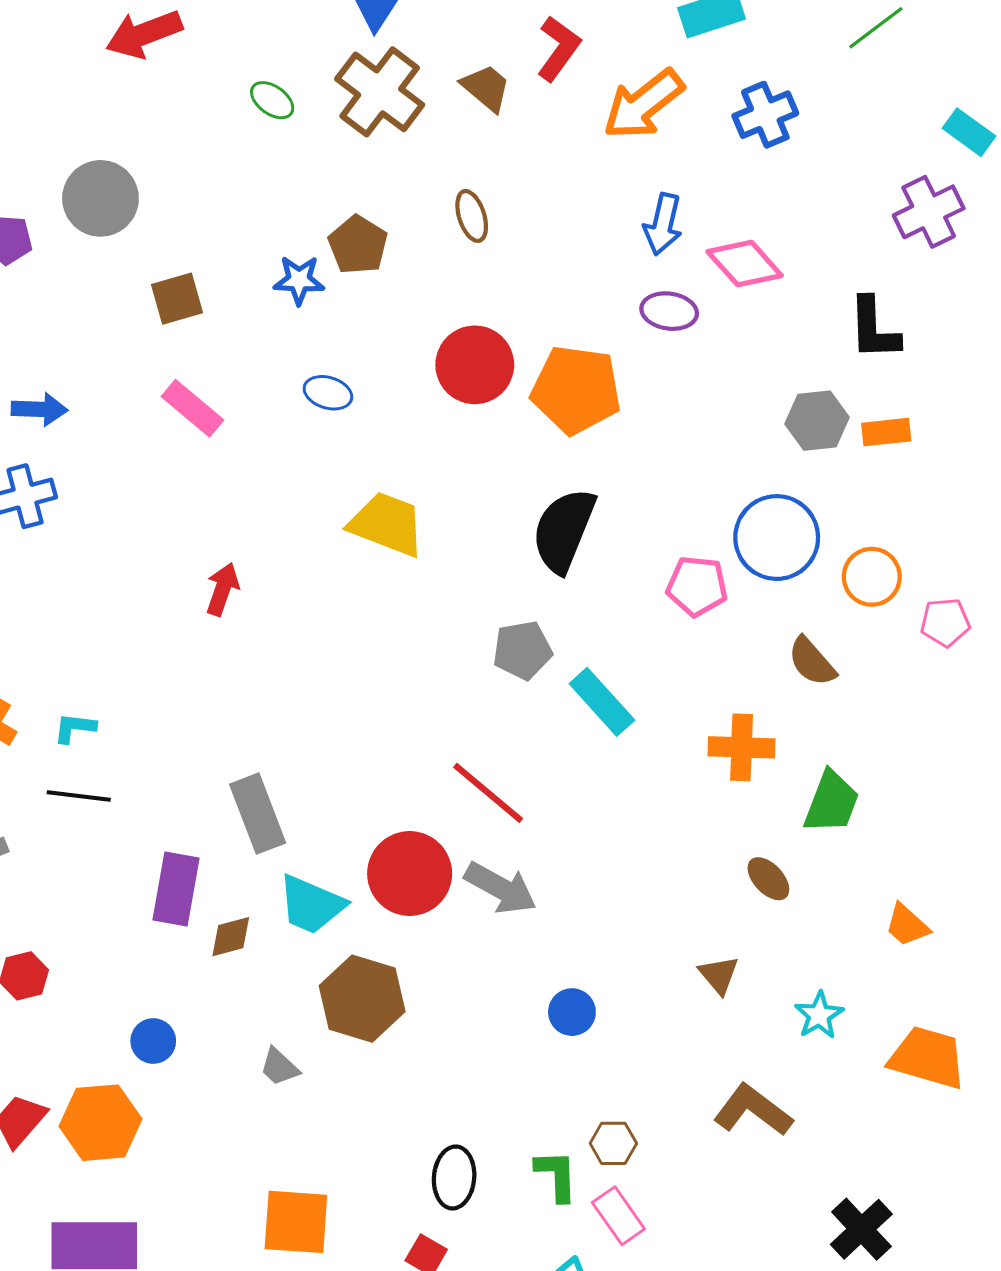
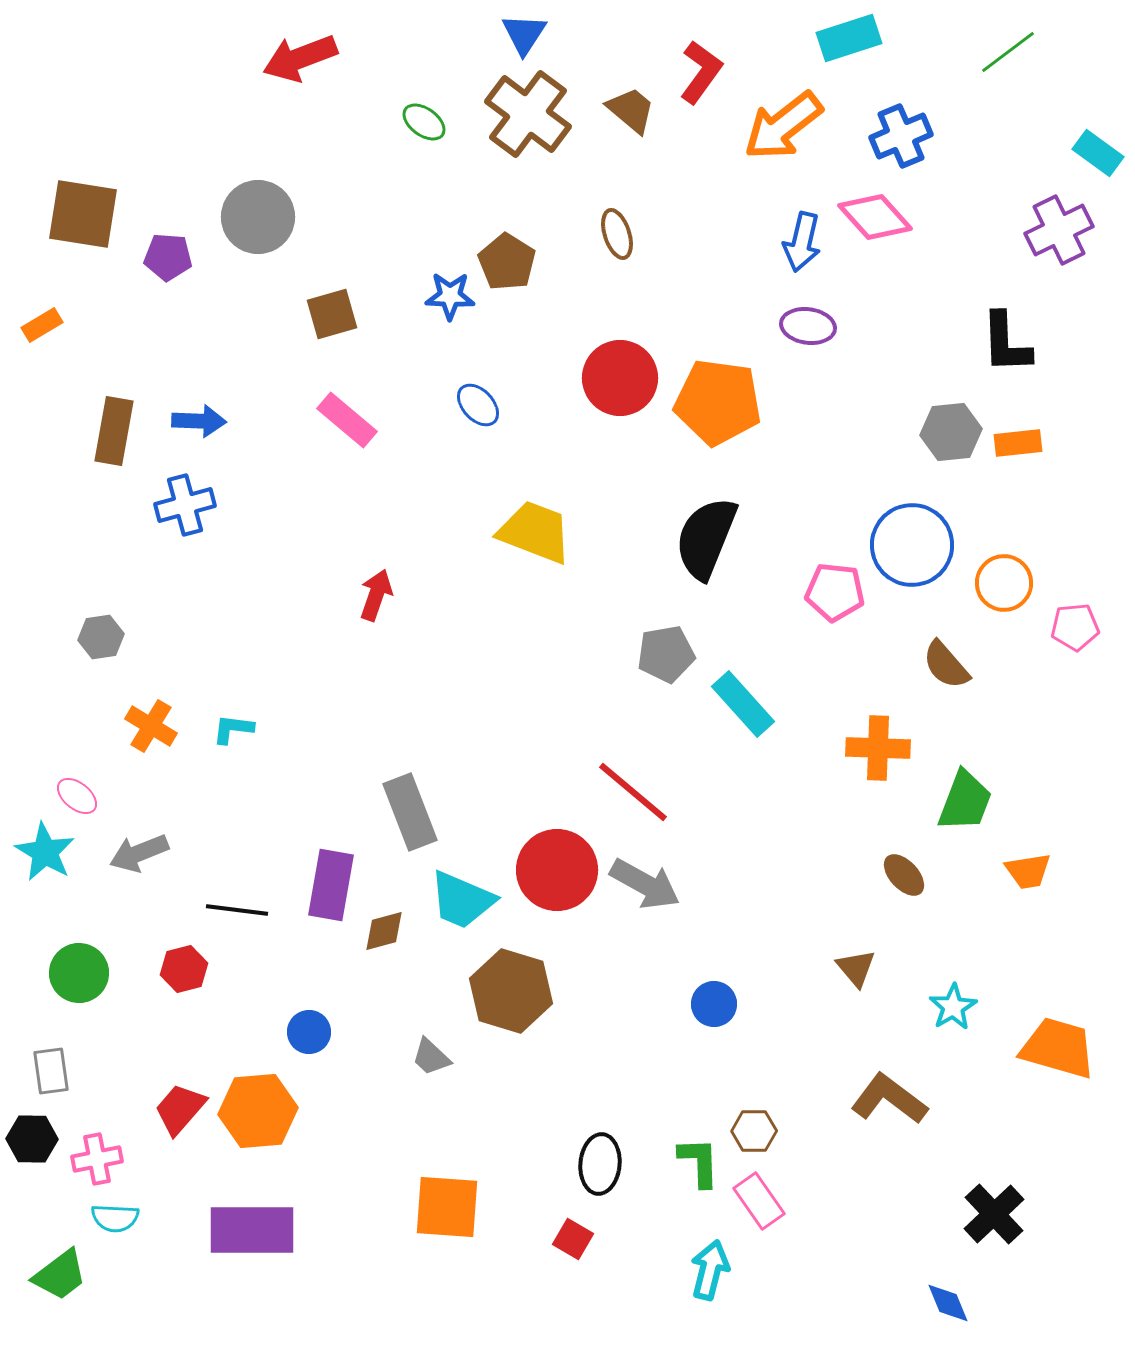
pink diamond: (745, 264) -> (875, 217), moved
blue ellipse: (328, 393) -> (478, 405), turned 30
black line: (79, 796) -> (237, 910), moved
orange trapezoid: (907, 925) -> (1028, 871), moved, turned -51

